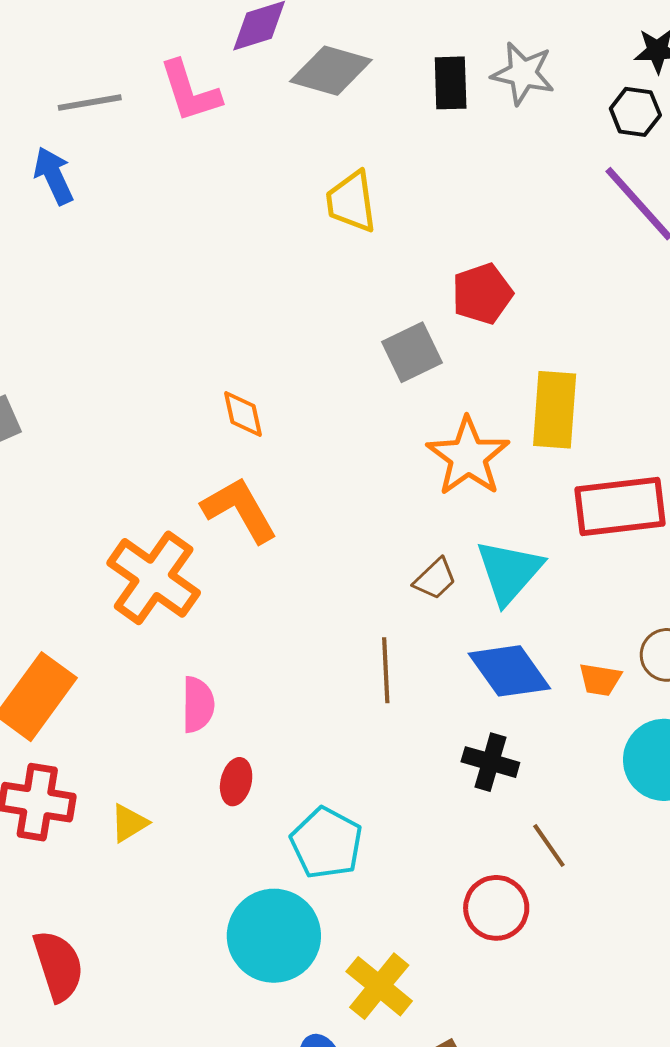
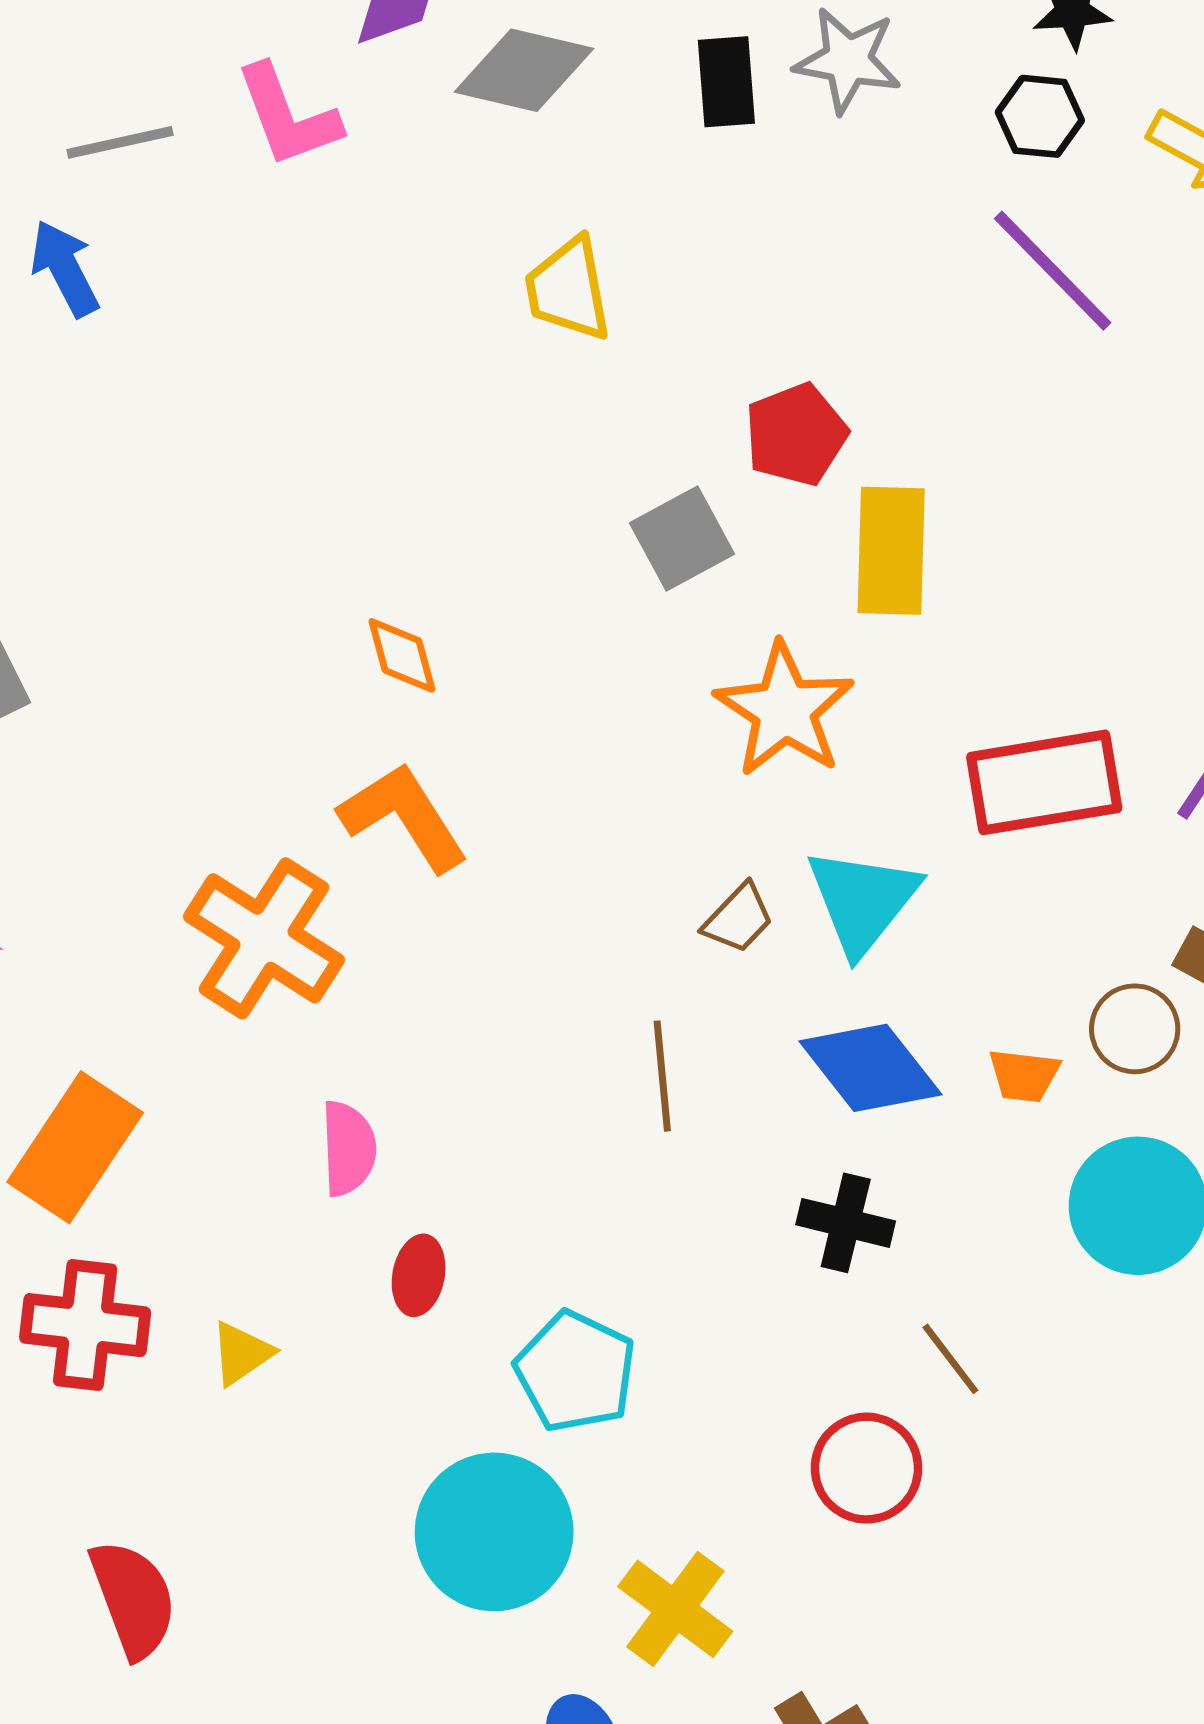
yellow rectangle: (555, 410) -> (891, 551), moved

